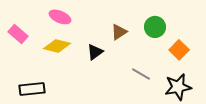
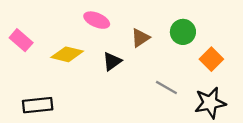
pink ellipse: (60, 17) -> (97, 20), moved

